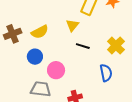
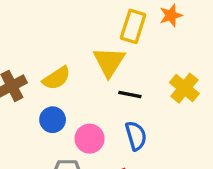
yellow triangle: (72, 25) -> (109, 62), size x1.5
blue semicircle: (106, 73) -> (136, 136), moved

